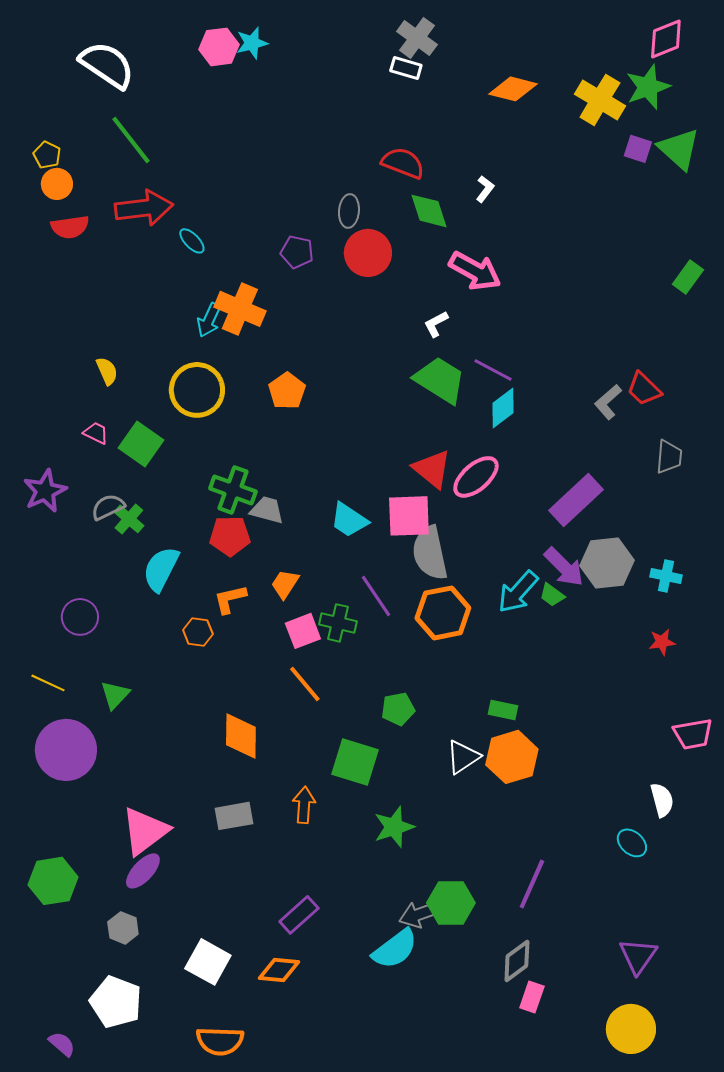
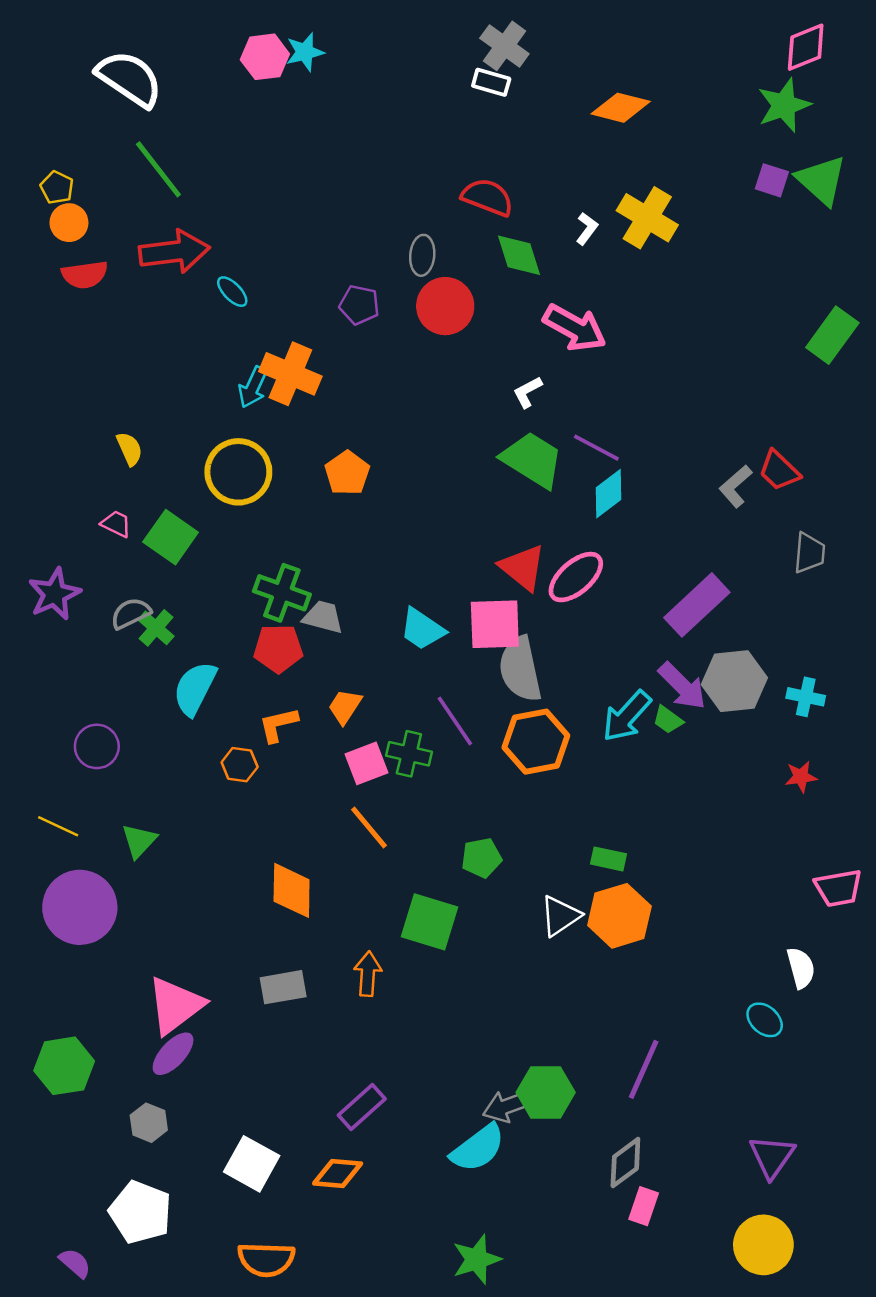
yellow cross: (600, 100) -> (647, 218), moved
green rectangle: (688, 277) -> (832, 335), size x1.4
green star: (394, 827) -> (477, 1259), moved

